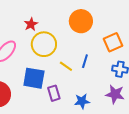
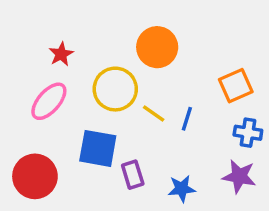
orange circle: (81, 21) -> (157, 47), moved
red star: (31, 24) -> (61, 54), moved
yellow line: (66, 66) -> (154, 113), moved

